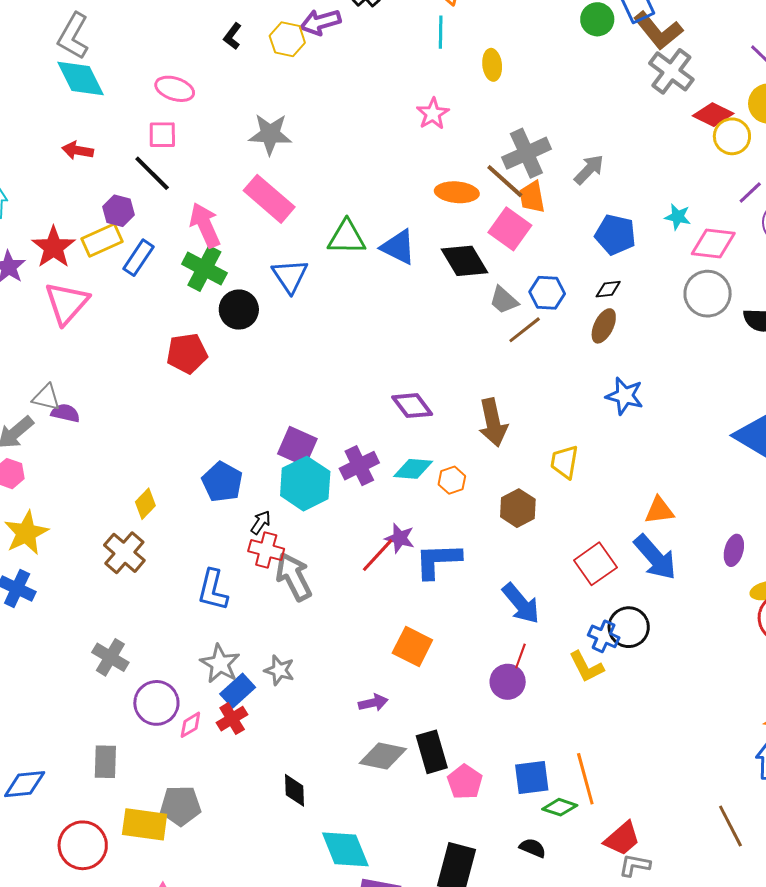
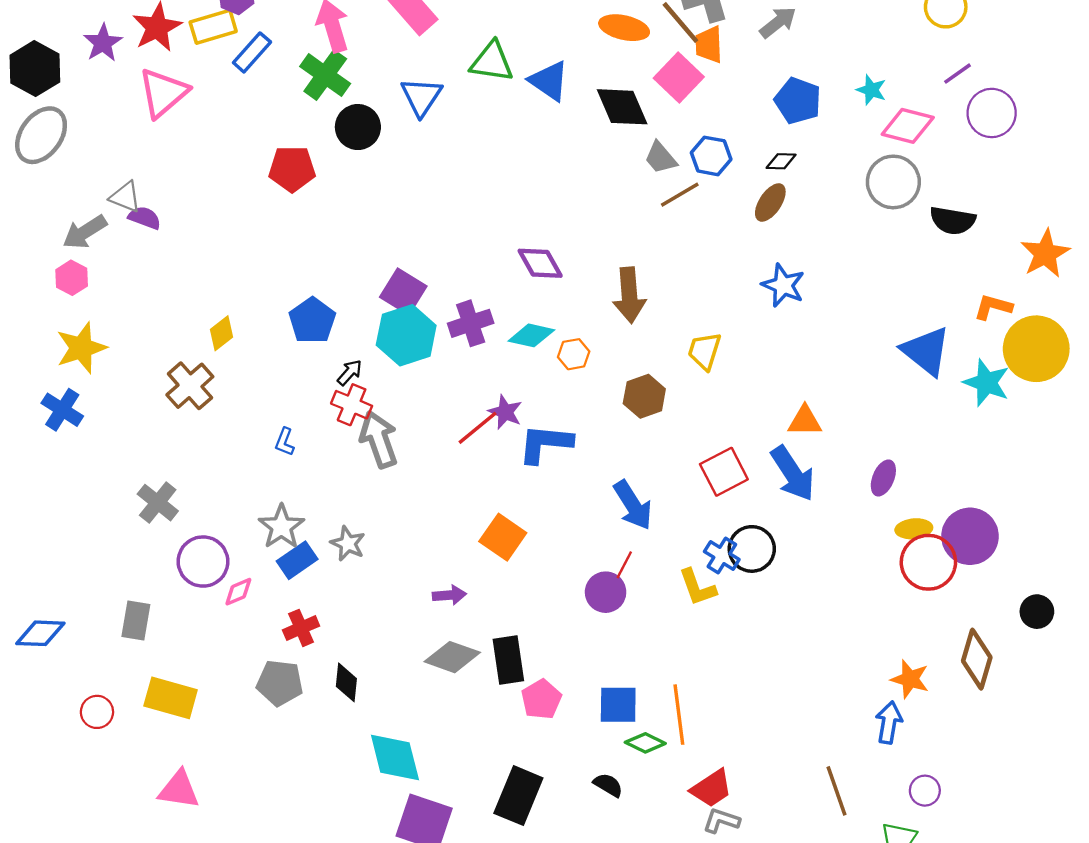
blue L-shape: (213, 590) -> (285, 442), size x0.6
red cross: (232, 719) -> (301, 628), moved
gray pentagon: (181, 806) -> (280, 683), moved
red circle: (83, 845) -> (97, 712), size x0.6

